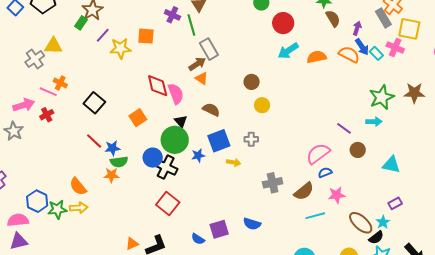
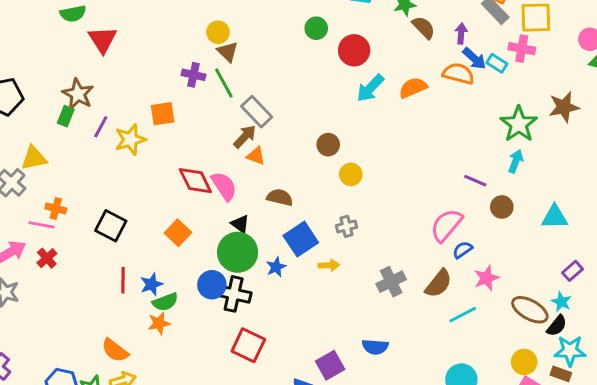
cyan arrow: (374, 122) -> (516, 161), turned -56
red line: (94, 141) -> (123, 280), turned 60

